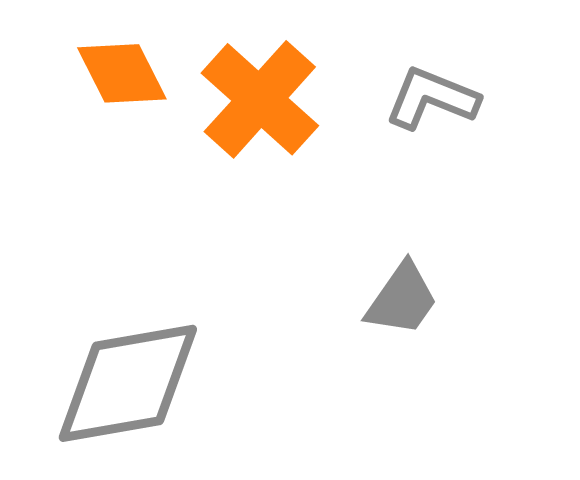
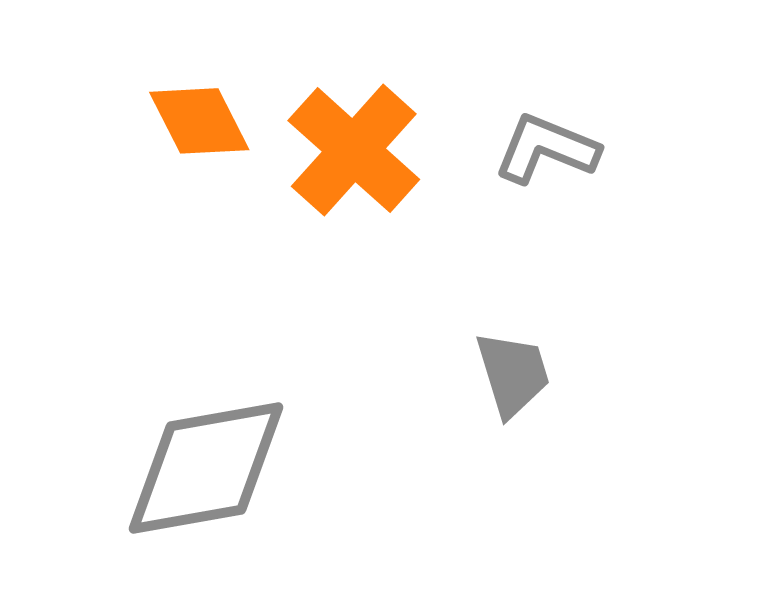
gray trapezoid: (402, 299) -> (513, 374), turned -52

